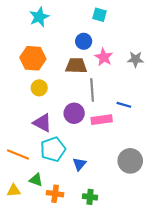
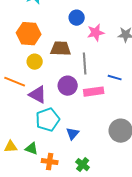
pink star: (104, 57) -> (96, 33), turned 30
brown trapezoid: (76, 66) -> (61, 49), moved
orange line: (18, 155) -> (15, 82), moved
yellow triangle: (14, 191) -> (11, 147), moved
green cross: (90, 197) -> (83, 165), turned 32

